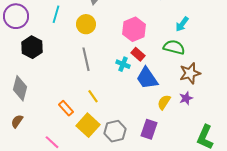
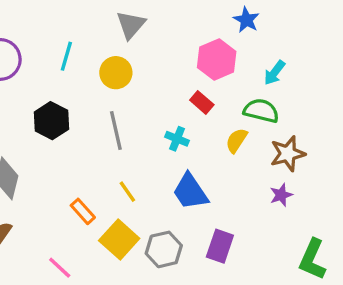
pink hexagon: (134, 29) -> (217, 59), moved
black hexagon: (32, 47) -> (51, 121), moved
red rectangle: (138, 54) -> (202, 102), moved
blue trapezoid: (147, 78) -> (190, 192), moved
yellow semicircle: (164, 102) -> (236, 140), moved

